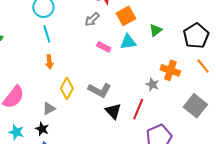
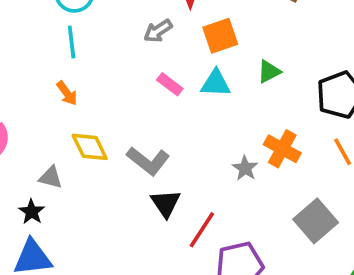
orange arrow: (49, 62) -> (67, 93), turned -40
yellow diamond: (67, 88) -> (90, 147), turned -65
gray triangle: (49, 109) -> (51, 177), turned 32
red line: (138, 109) -> (202, 230), moved

